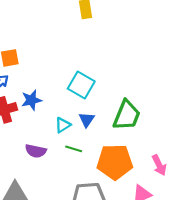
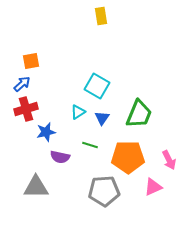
blue star: (31, 100) -> (46, 132), moved
cyan triangle: (63, 125) -> (78, 112), moved
purple semicircle: (36, 151) -> (60, 157), moved

